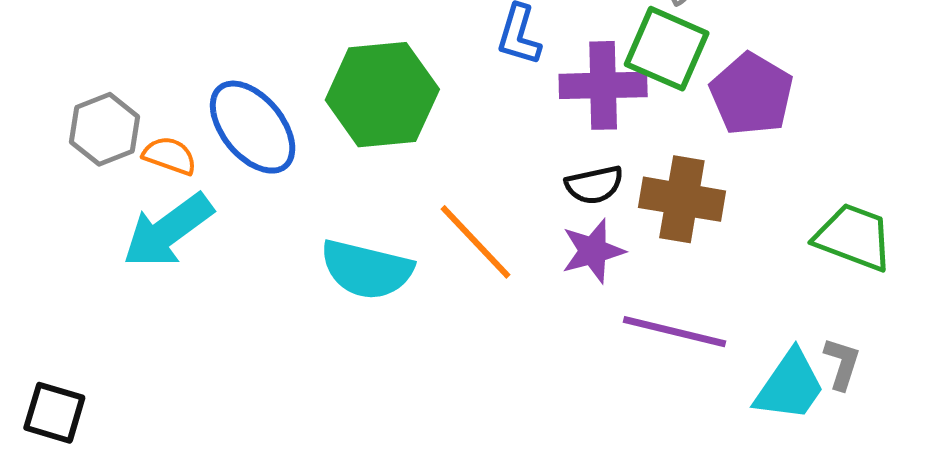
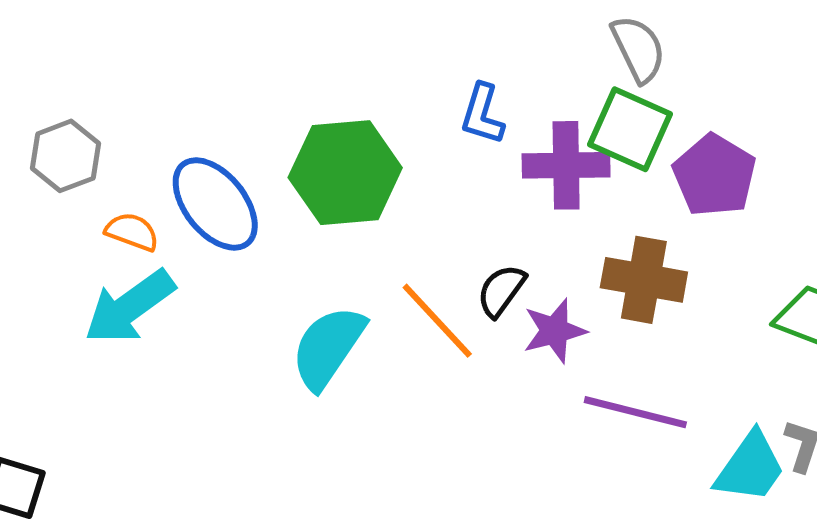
gray hexagon: (104, 129) -> (65, 156), moved
black semicircle: (594, 185) -> (501, 291), moved, turned 138
cyan semicircle: (367, 269) -> (328, 347), turned 110

